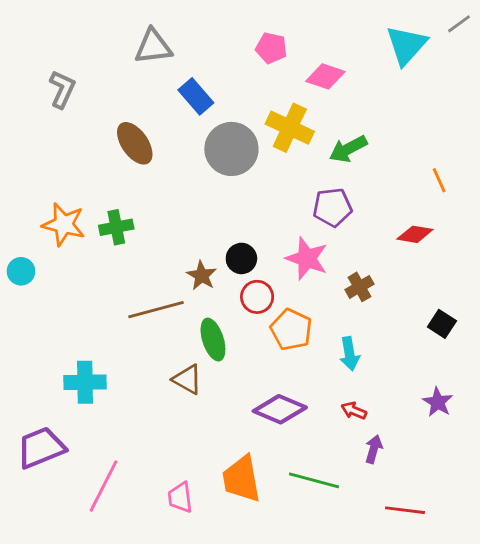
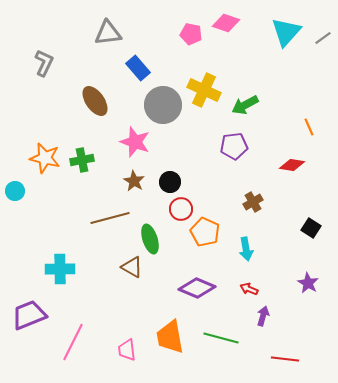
gray line: (459, 24) -> (323, 38), moved
pink diamond: (325, 76) -> (226, 23), moved
pink star: (307, 258) -> (135, 142), moved
brown star: (202, 276) -> (134, 181), moved

